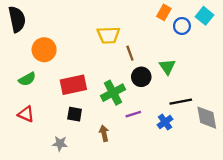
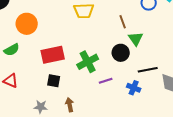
brown line: (130, 53) -> (123, 22), moved
black circle: (141, 77) -> (121, 53), moved
blue cross: (165, 122) -> (134, 88), turned -32
brown arrow: (104, 133) -> (70, 105), moved

